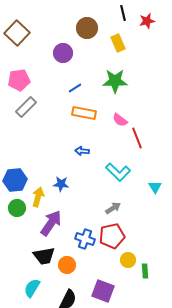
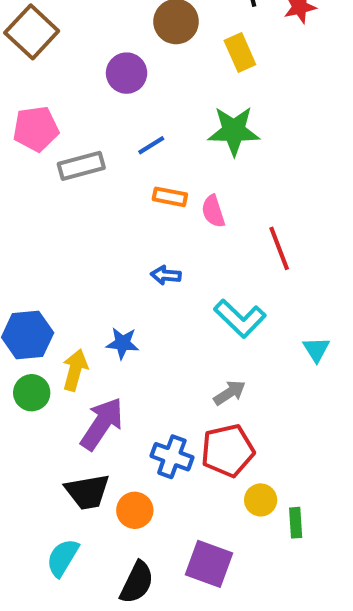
gray rectangle: (26, 107) -> (81, 166), moved, turned 30
orange rectangle: (84, 113) -> (170, 197), size x0.7
pink semicircle: (120, 120) -> (213, 211), moved, turned 35

